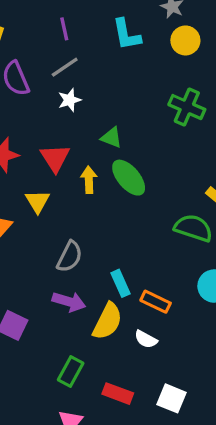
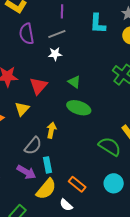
green ellipse: (129, 178) -> (79, 108), turned -45
yellow arrow: (89, 180) -> (51, 130), moved
cyan rectangle: (120, 283) -> (48, 165), moved

